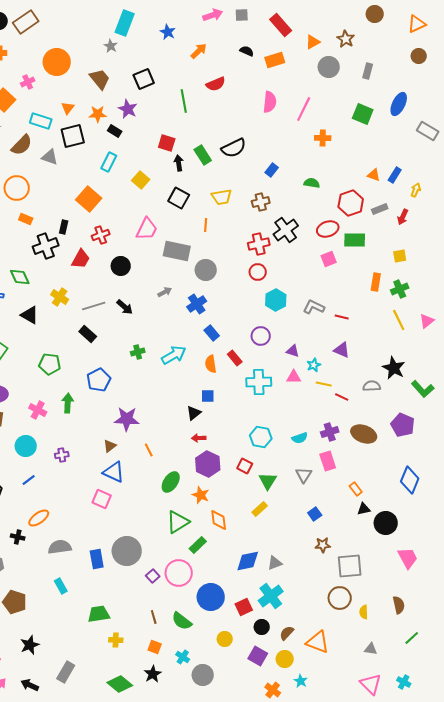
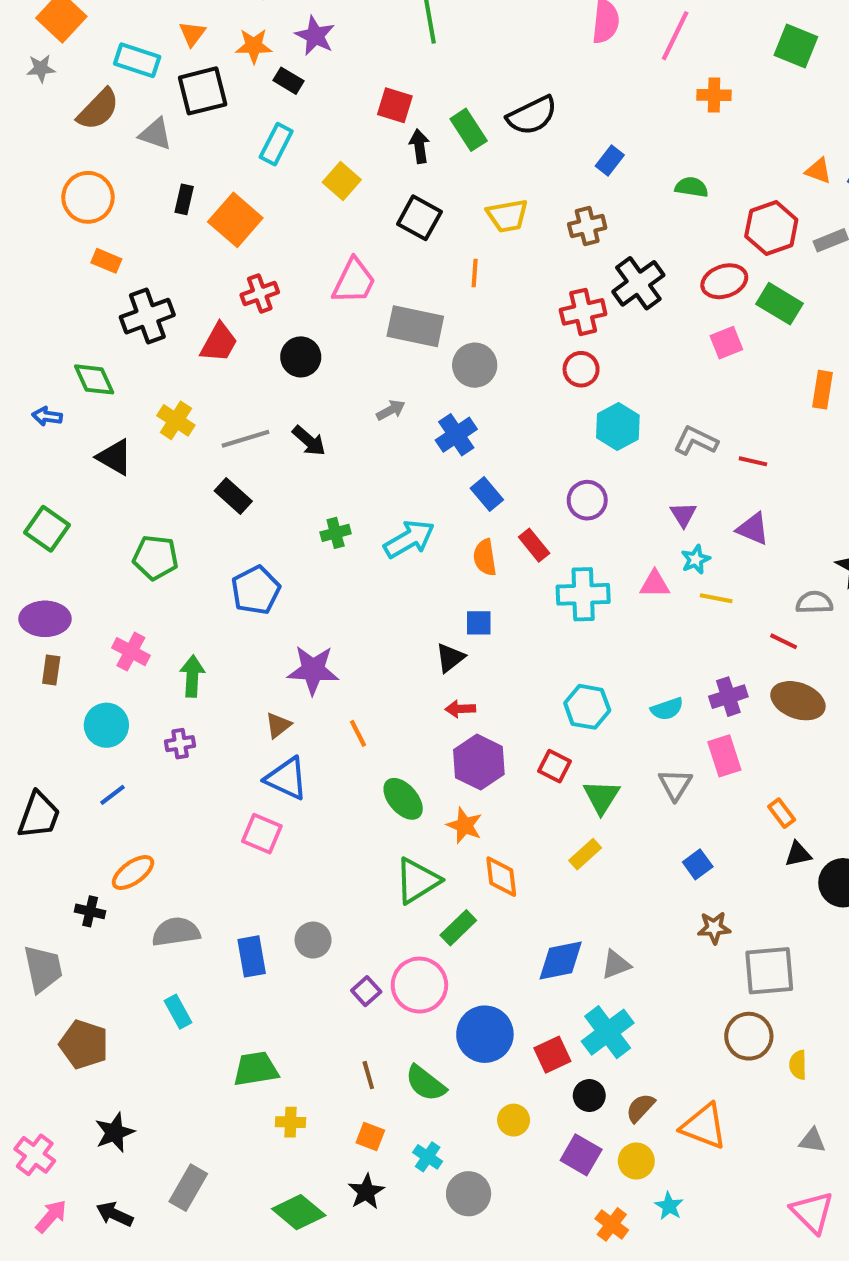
black rectangle: (64, 227) -> (184, 199), moved
green rectangle: (355, 240) -> (780, 304), turned 30
purple triangle: (293, 351) -> (683, 514), moved, turned 40
red line: (342, 397) -> (784, 641), moved
green arrow: (68, 403) -> (192, 676), moved
green ellipse: (171, 482) -> (403, 799), turned -75
gray circle: (127, 551) -> (313, 940), size x0.6

